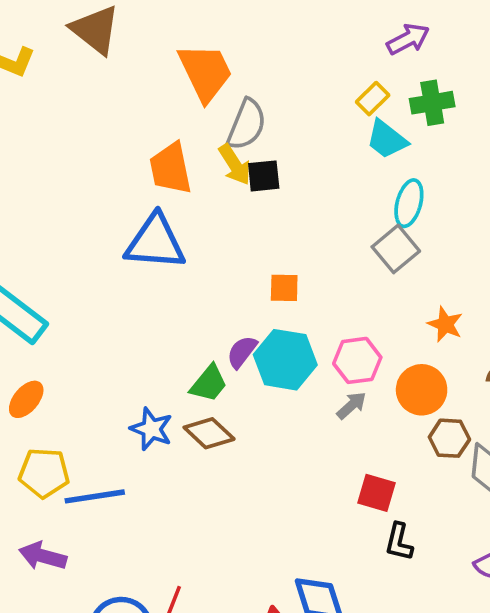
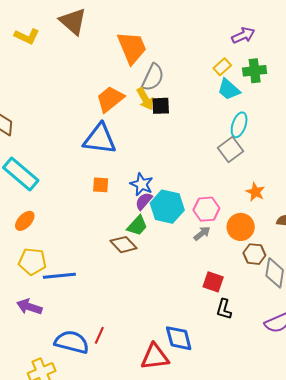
orange trapezoid: (171, 168) -> (110, 99), turned 60
orange square: (284, 288) -> (101, 185), moved
green trapezoid: (209, 383) -> (137, 226), moved
blue star: (151, 429) -> (142, 184), moved

